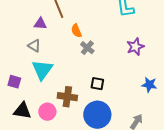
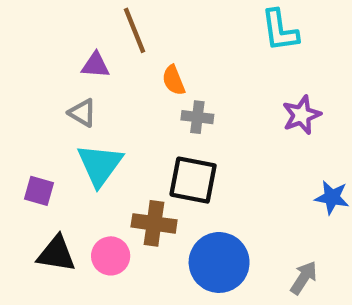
gray cross: (87, 48) -> (197, 117), turned -32
black square: (97, 84) -> (193, 180), moved, size x1.6

